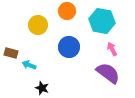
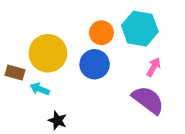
orange circle: (67, 11) -> (101, 33), moved
yellow circle: (38, 25) -> (48, 53), moved, size x1.4
pink arrow: (112, 49) -> (154, 67), turned 56

